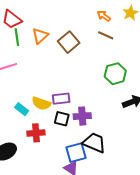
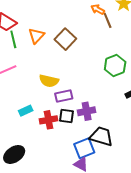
brown line: (106, 35) -> (108, 20), moved, turned 49
yellow semicircle: (41, 103) -> (49, 81), moved
cyan rectangle: (22, 109) -> (26, 111), turned -56
red cross: (36, 133) -> (48, 120), moved

